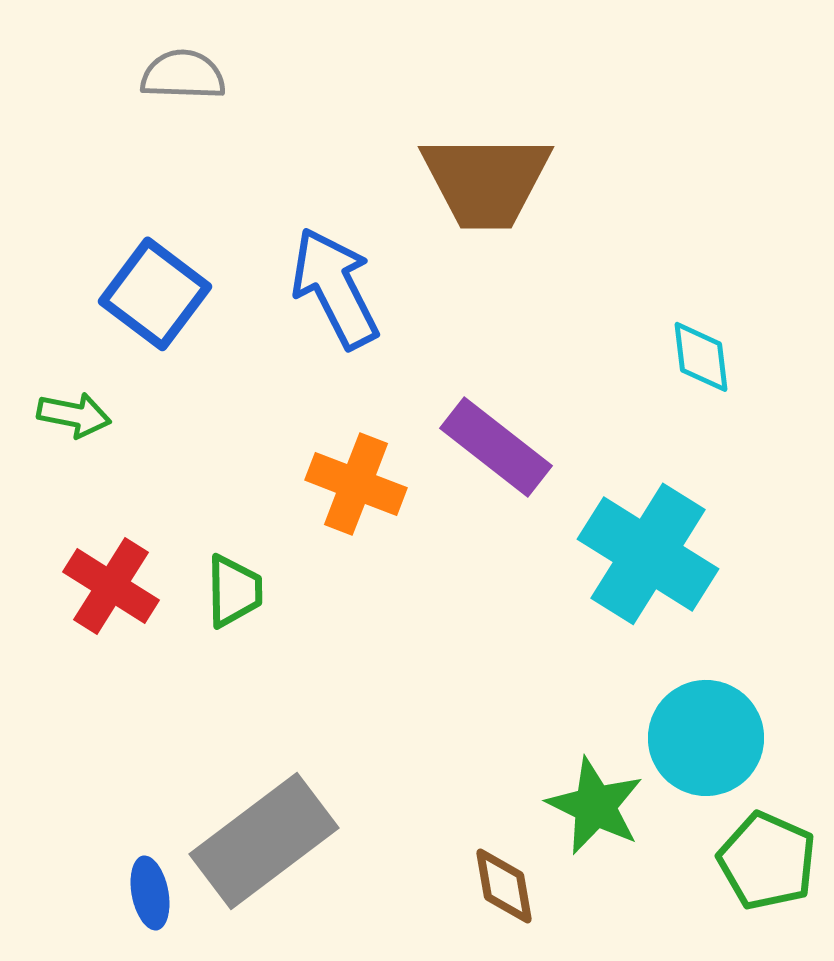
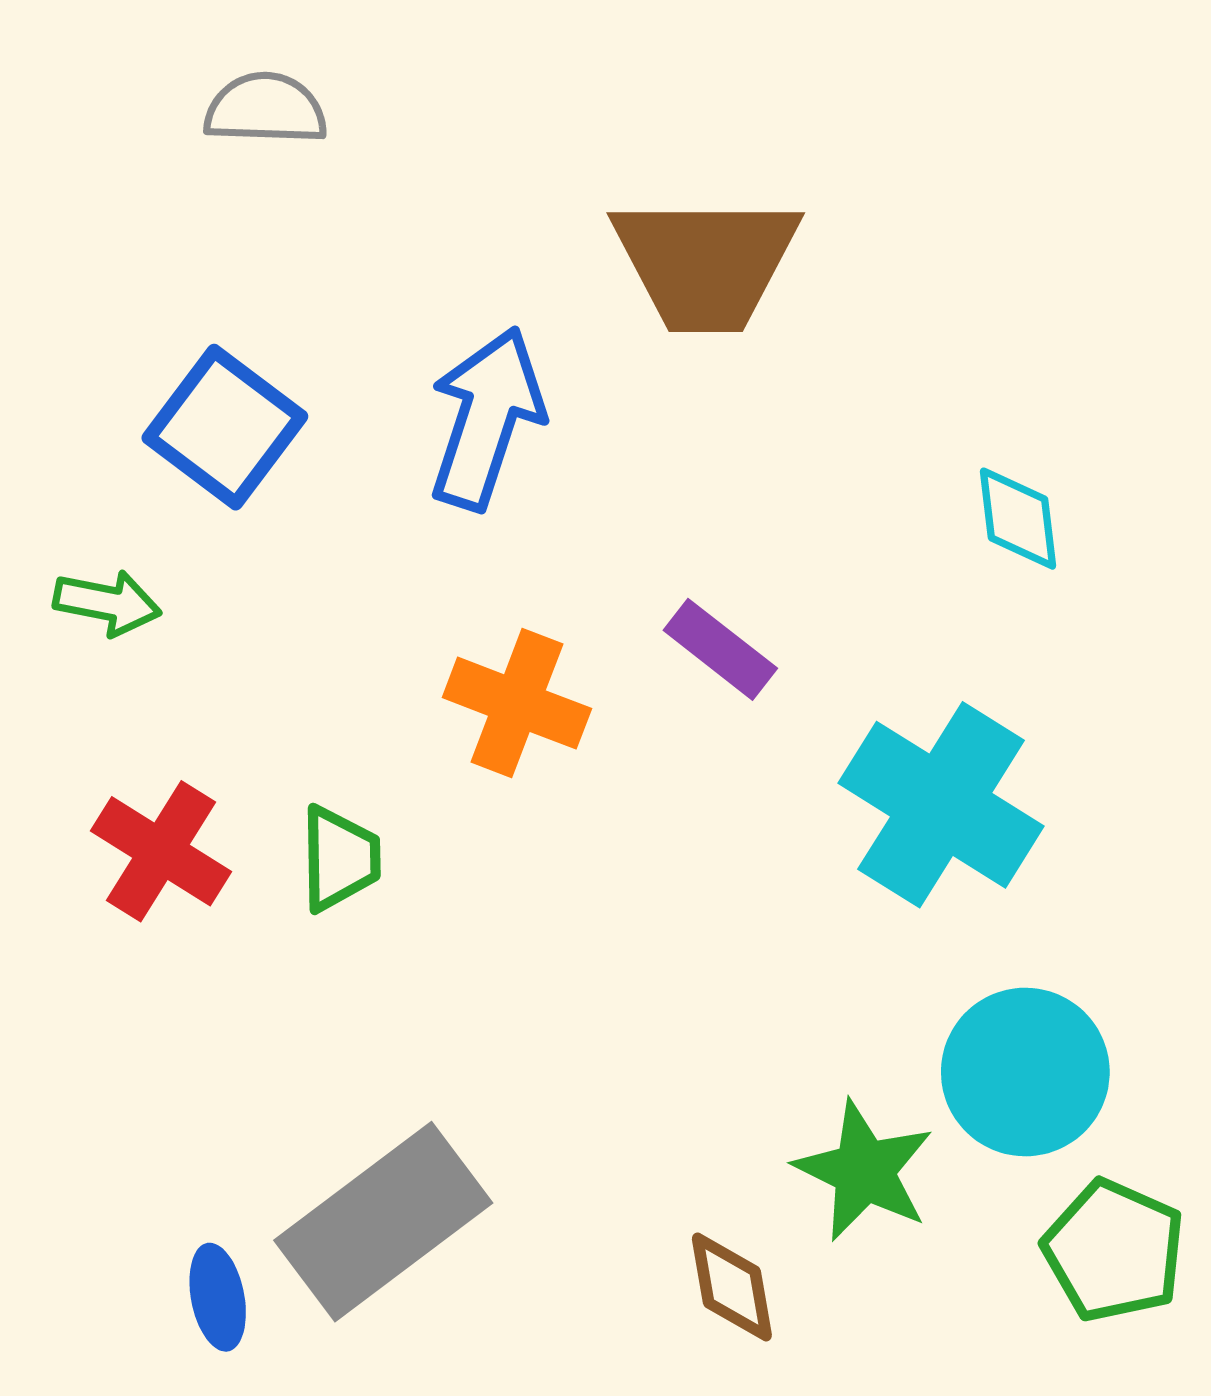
blue arrow: (335, 288) -> (486, 418), turned 45
purple rectangle: (496, 447) -> (720, 649), size x0.7

